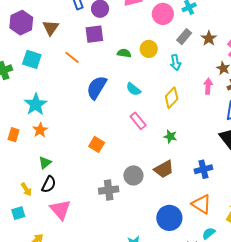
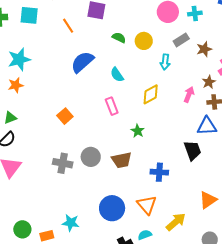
cyan square: (32, 59) -> (29, 15), turned -30

